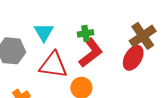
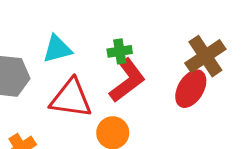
cyan triangle: (44, 32) -> (57, 49), turned 45

